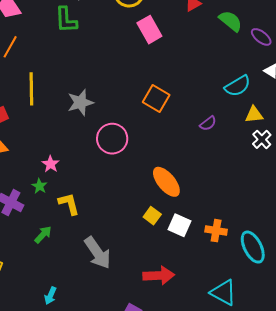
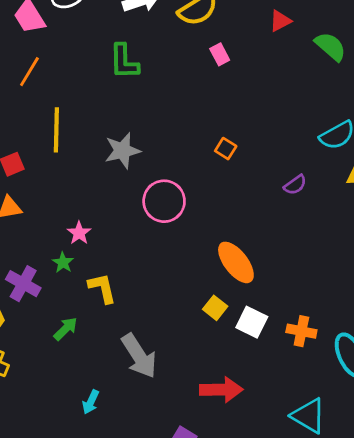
green L-shape: (66, 20) -> (124, 62), moved
pink rectangle: (149, 30) -> (220, 54), size x0.6
orange square: (156, 98) -> (226, 149), size x0.6
cyan arrow: (50, 296) -> (91, 402), moved

